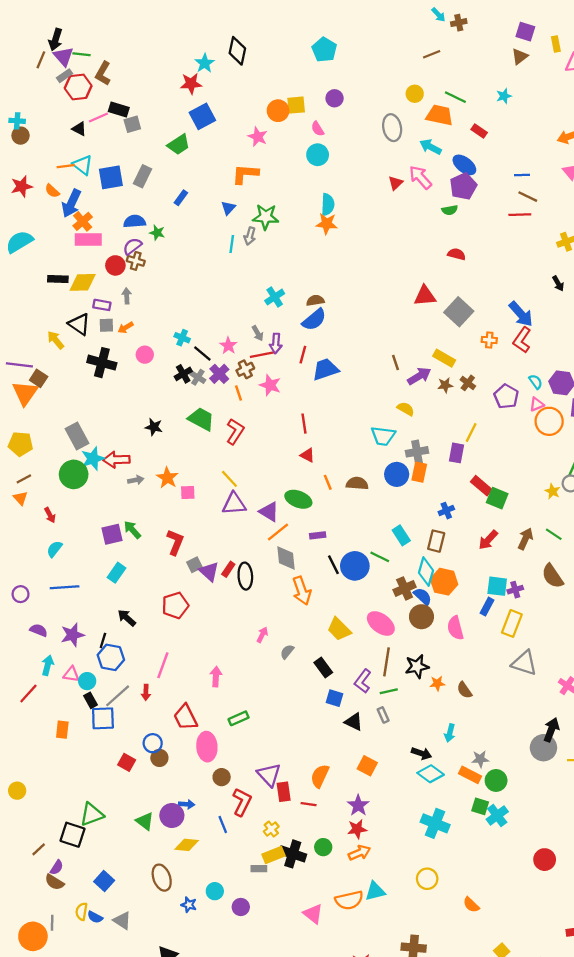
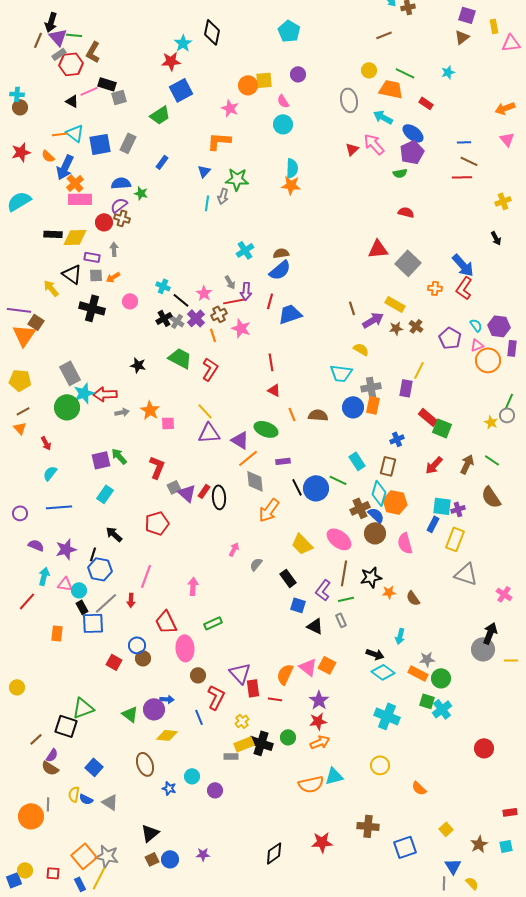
orange arrow: (302, 591) -> (269, 510), turned 55
pink triangle: (313, 914) -> (308, 667), moved

